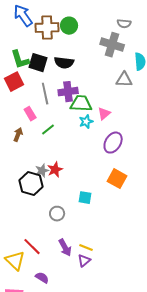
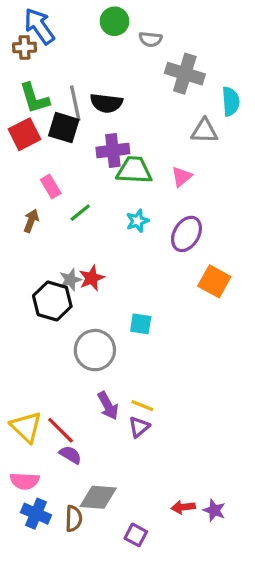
gray semicircle: (124, 24) -> (150, 39), moved
green circle: (69, 26) -> (115, 21), moved
brown cross: (47, 28) -> (25, 47), moved, size x0.6
black square: (38, 63) -> (64, 128), moved
gray line: (45, 94) -> (75, 103), moved
pink triangle: (104, 114) -> (182, 177), moved
cyan star: (86, 122) -> (137, 221), moved
orange square: (117, 179) -> (214, 281), moved
gray circle: (57, 214) -> (95, 350), size x1.6
red line: (32, 247) -> (61, 430), moved

